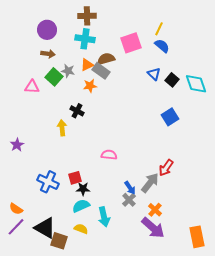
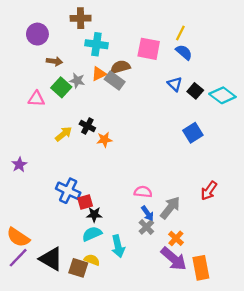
brown cross: (87, 16) -> (81, 18), moved
purple circle: (47, 30) -> (37, 34), moved
pink square: (131, 43) -> (149, 49), turned 30
cyan diamond: (196, 84) -> (222, 95), turned -35
orange star: (90, 86) -> (104, 140), moved
yellow arrow: (62, 128) -> (64, 134), moved, turned 56
pink semicircle: (109, 155) -> (143, 192), moved
red arrow: (166, 168) -> (209, 191), moved
blue cross: (48, 182) -> (68, 191), moved
orange semicircle: (16, 209) -> (18, 237), size x1.5
orange rectangle: (197, 237) -> (201, 268), moved
brown square: (59, 241) -> (78, 268), moved

